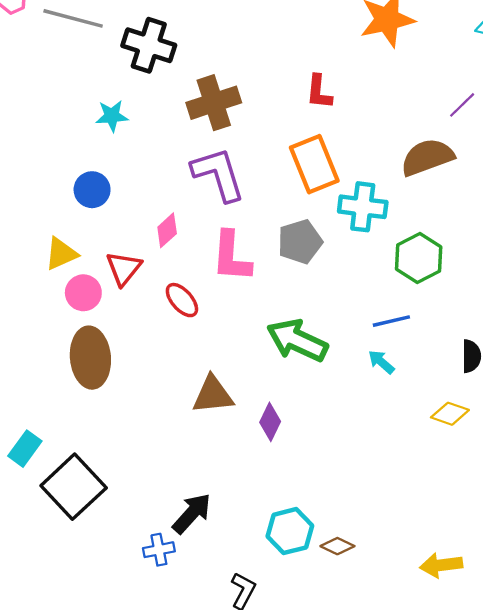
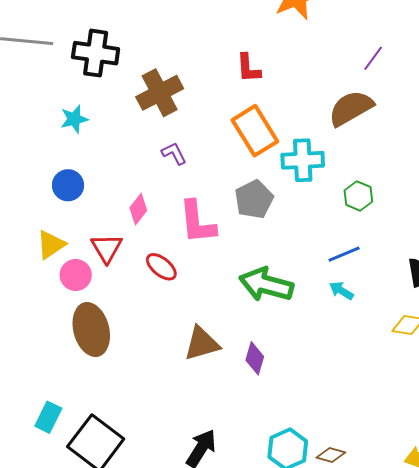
purple L-shape: (218, 174) -> (174, 153), size x0.5
green hexagon: (419, 258) -> (358, 196), size x0.7

